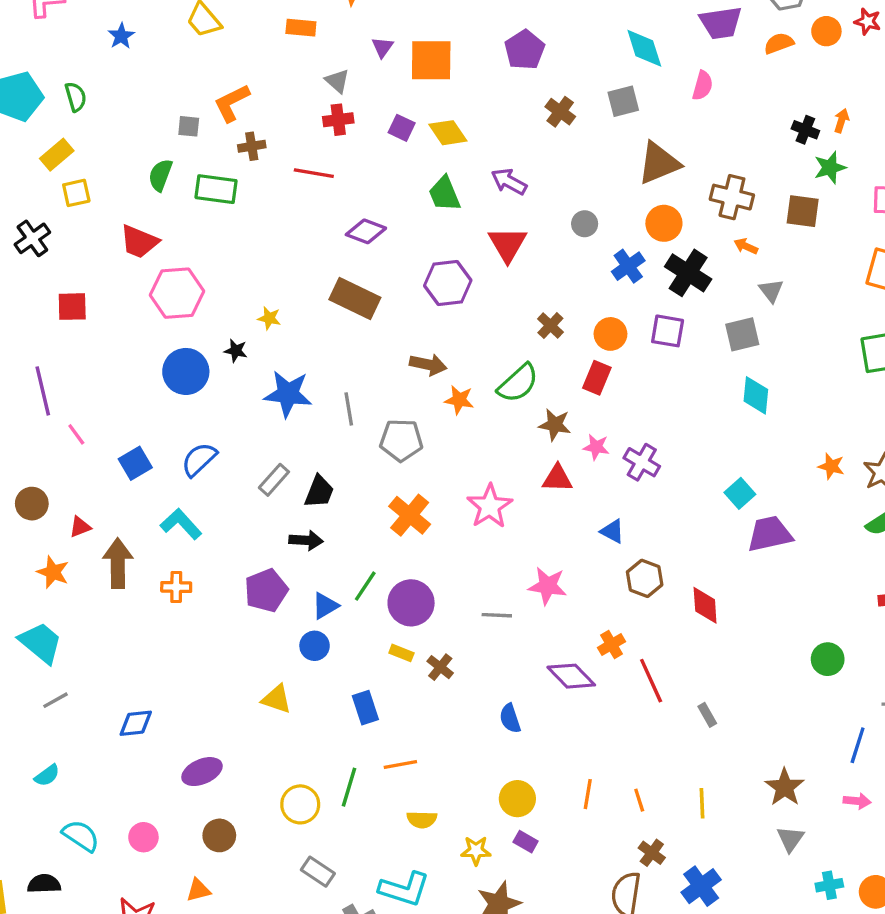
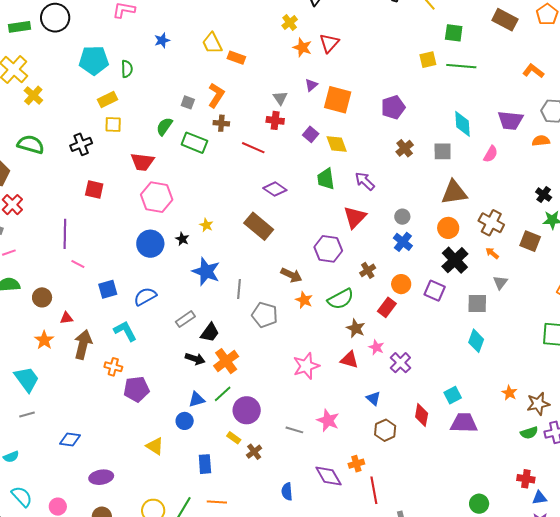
orange rectangle: (301, 28) -> (236, 58), moved
orange L-shape: (232, 103) -> (216, 95), turned 135
red trapezoid: (139, 242) -> (142, 162), turned -30
blue cross: (628, 266) -> (403, 242), moved, turned -30
purple hexagon: (448, 283) -> (328, 249), moved
pink line: (76, 434) -> (78, 264), turned -40
orange cross: (410, 515) -> (226, 361), moved
purple pentagon: (266, 590) -> (136, 389), moved
red diamond: (705, 605) -> (422, 415), moved

